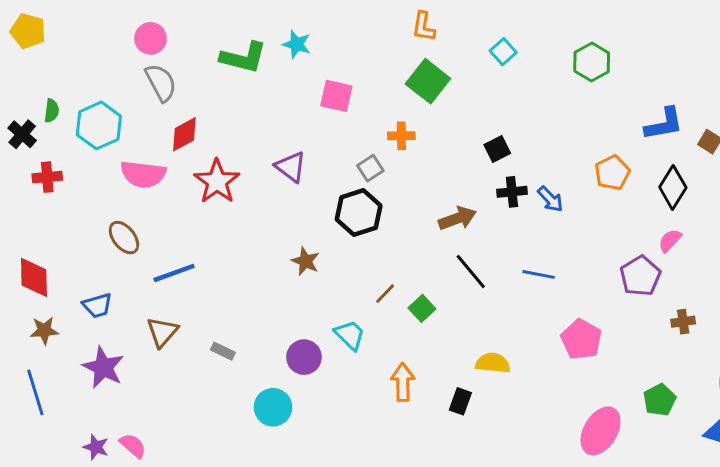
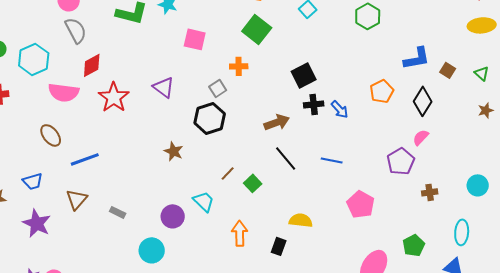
black square: (497, 149) -> (304, 75), size x1.4

